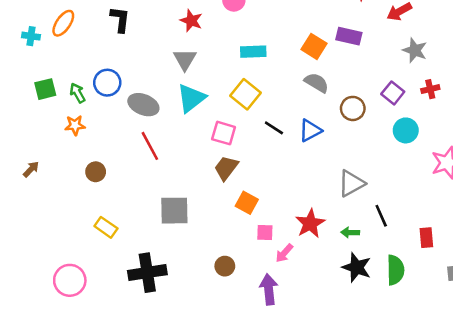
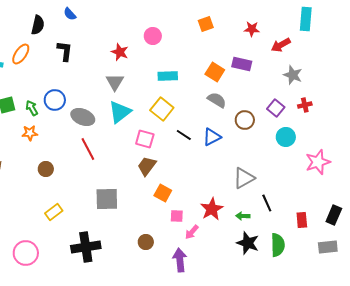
yellow rectangle: (106, 227) -> (54, 212), turned -72

